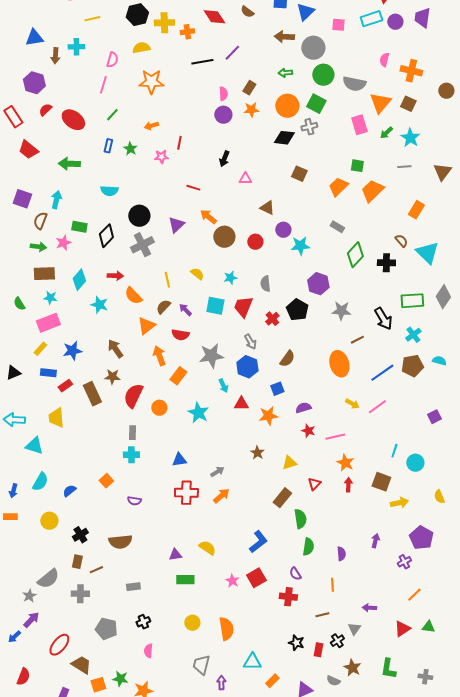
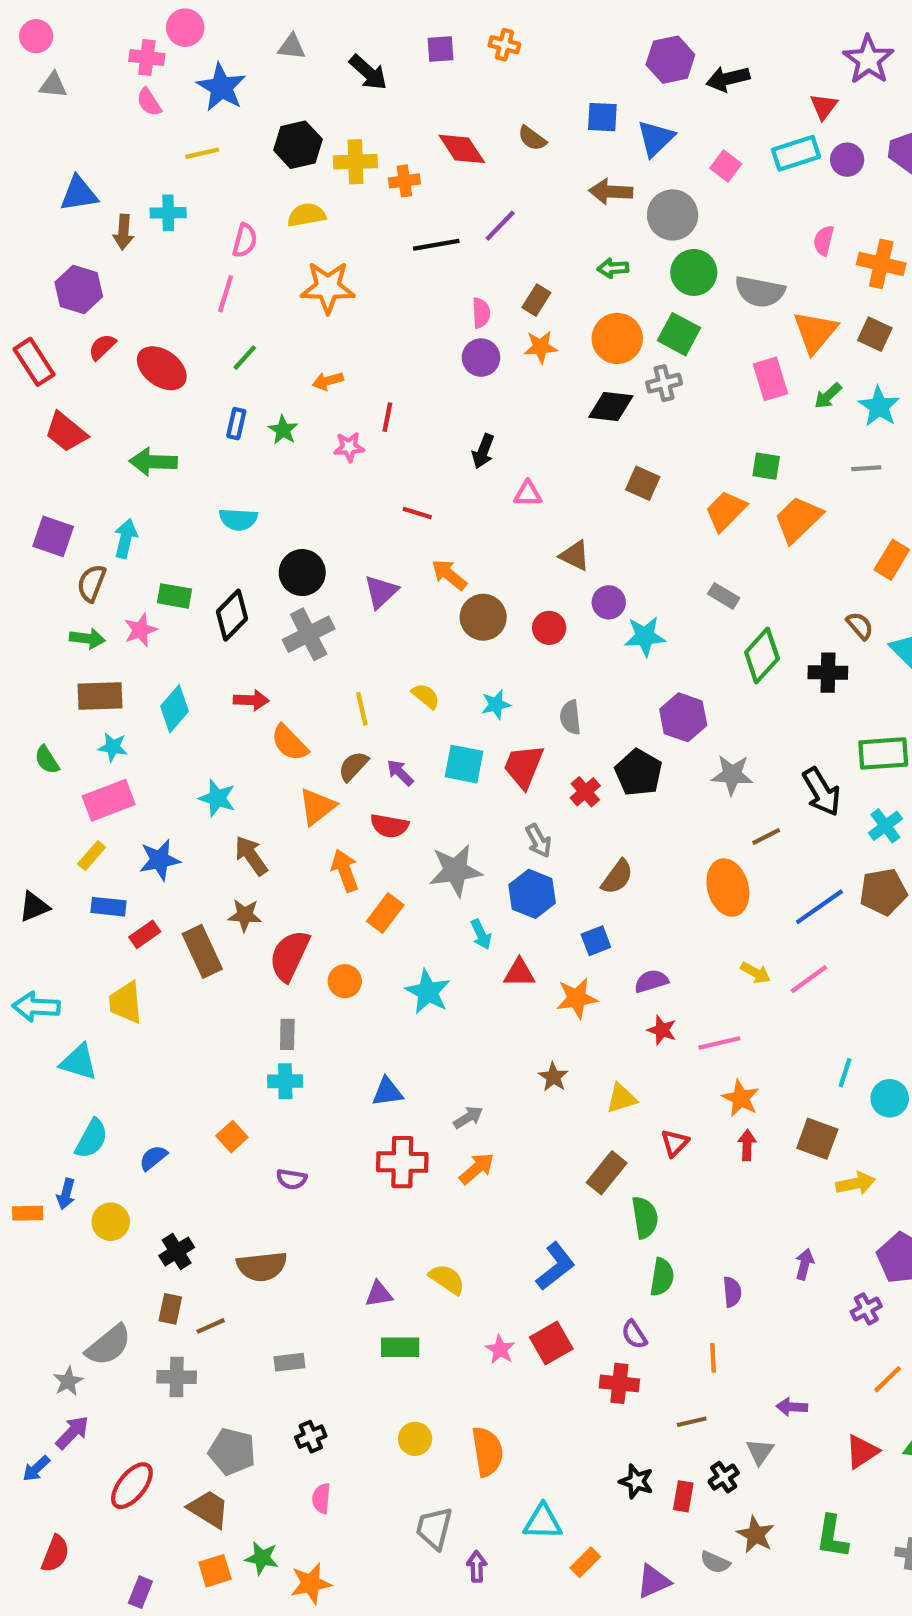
pink square: (338, 25) -> (726, 166), turned 32
cyan star: (99, 305) -> (217, 798), moved
blue arrow: (13, 491) -> (66, 1194), moved
brown trapezoid: (81, 665) -> (209, 1509), moved

